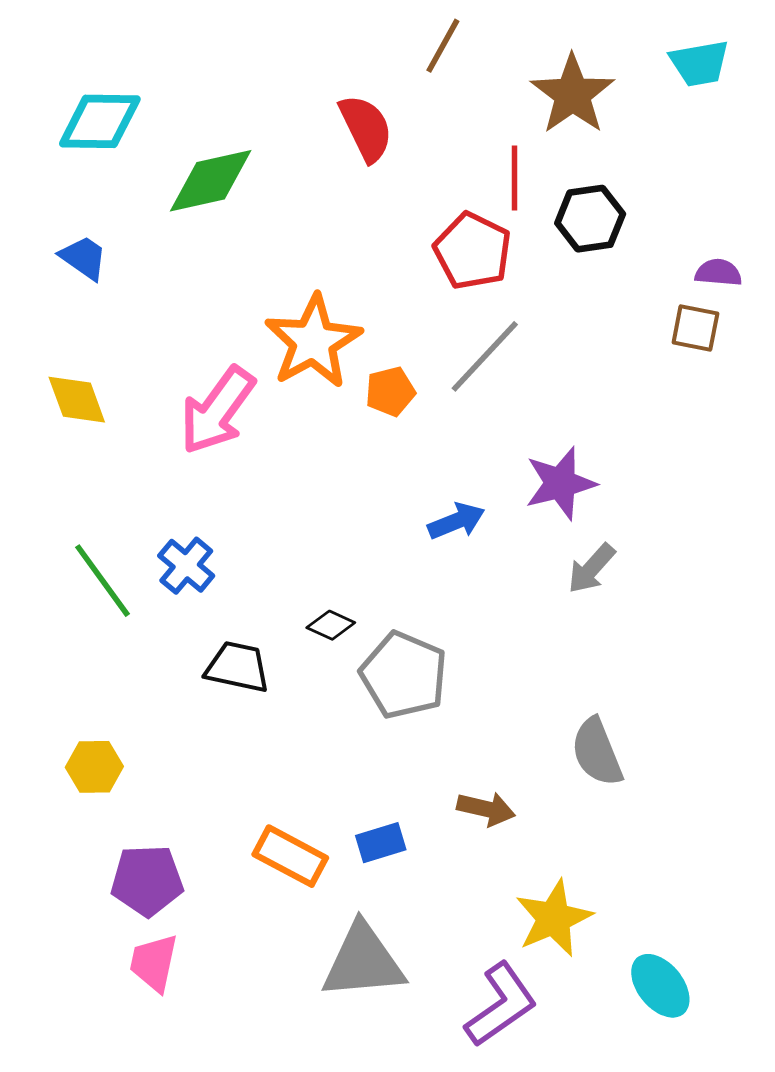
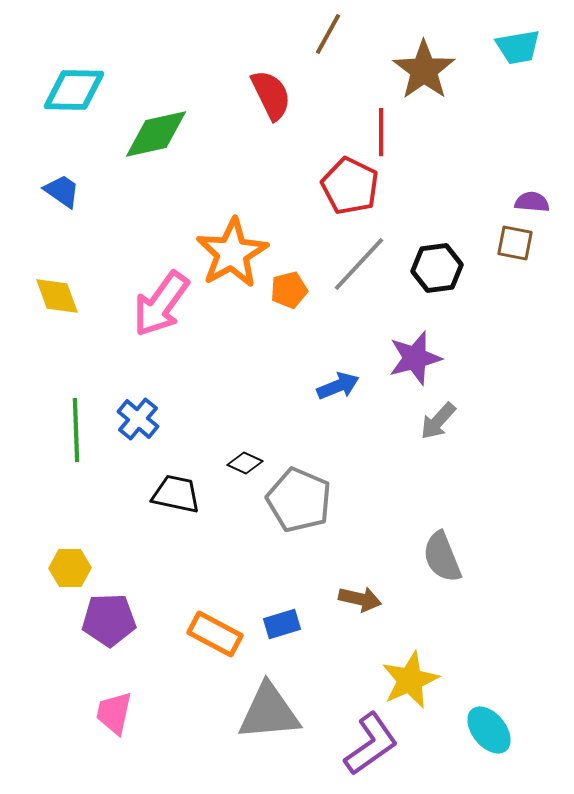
black hexagon: (590, 219) -> (437, 268), moved
green line: (103, 581) -> (76, 430), turned 34
purple pentagon: (147, 880) -> (109, 620), moved

